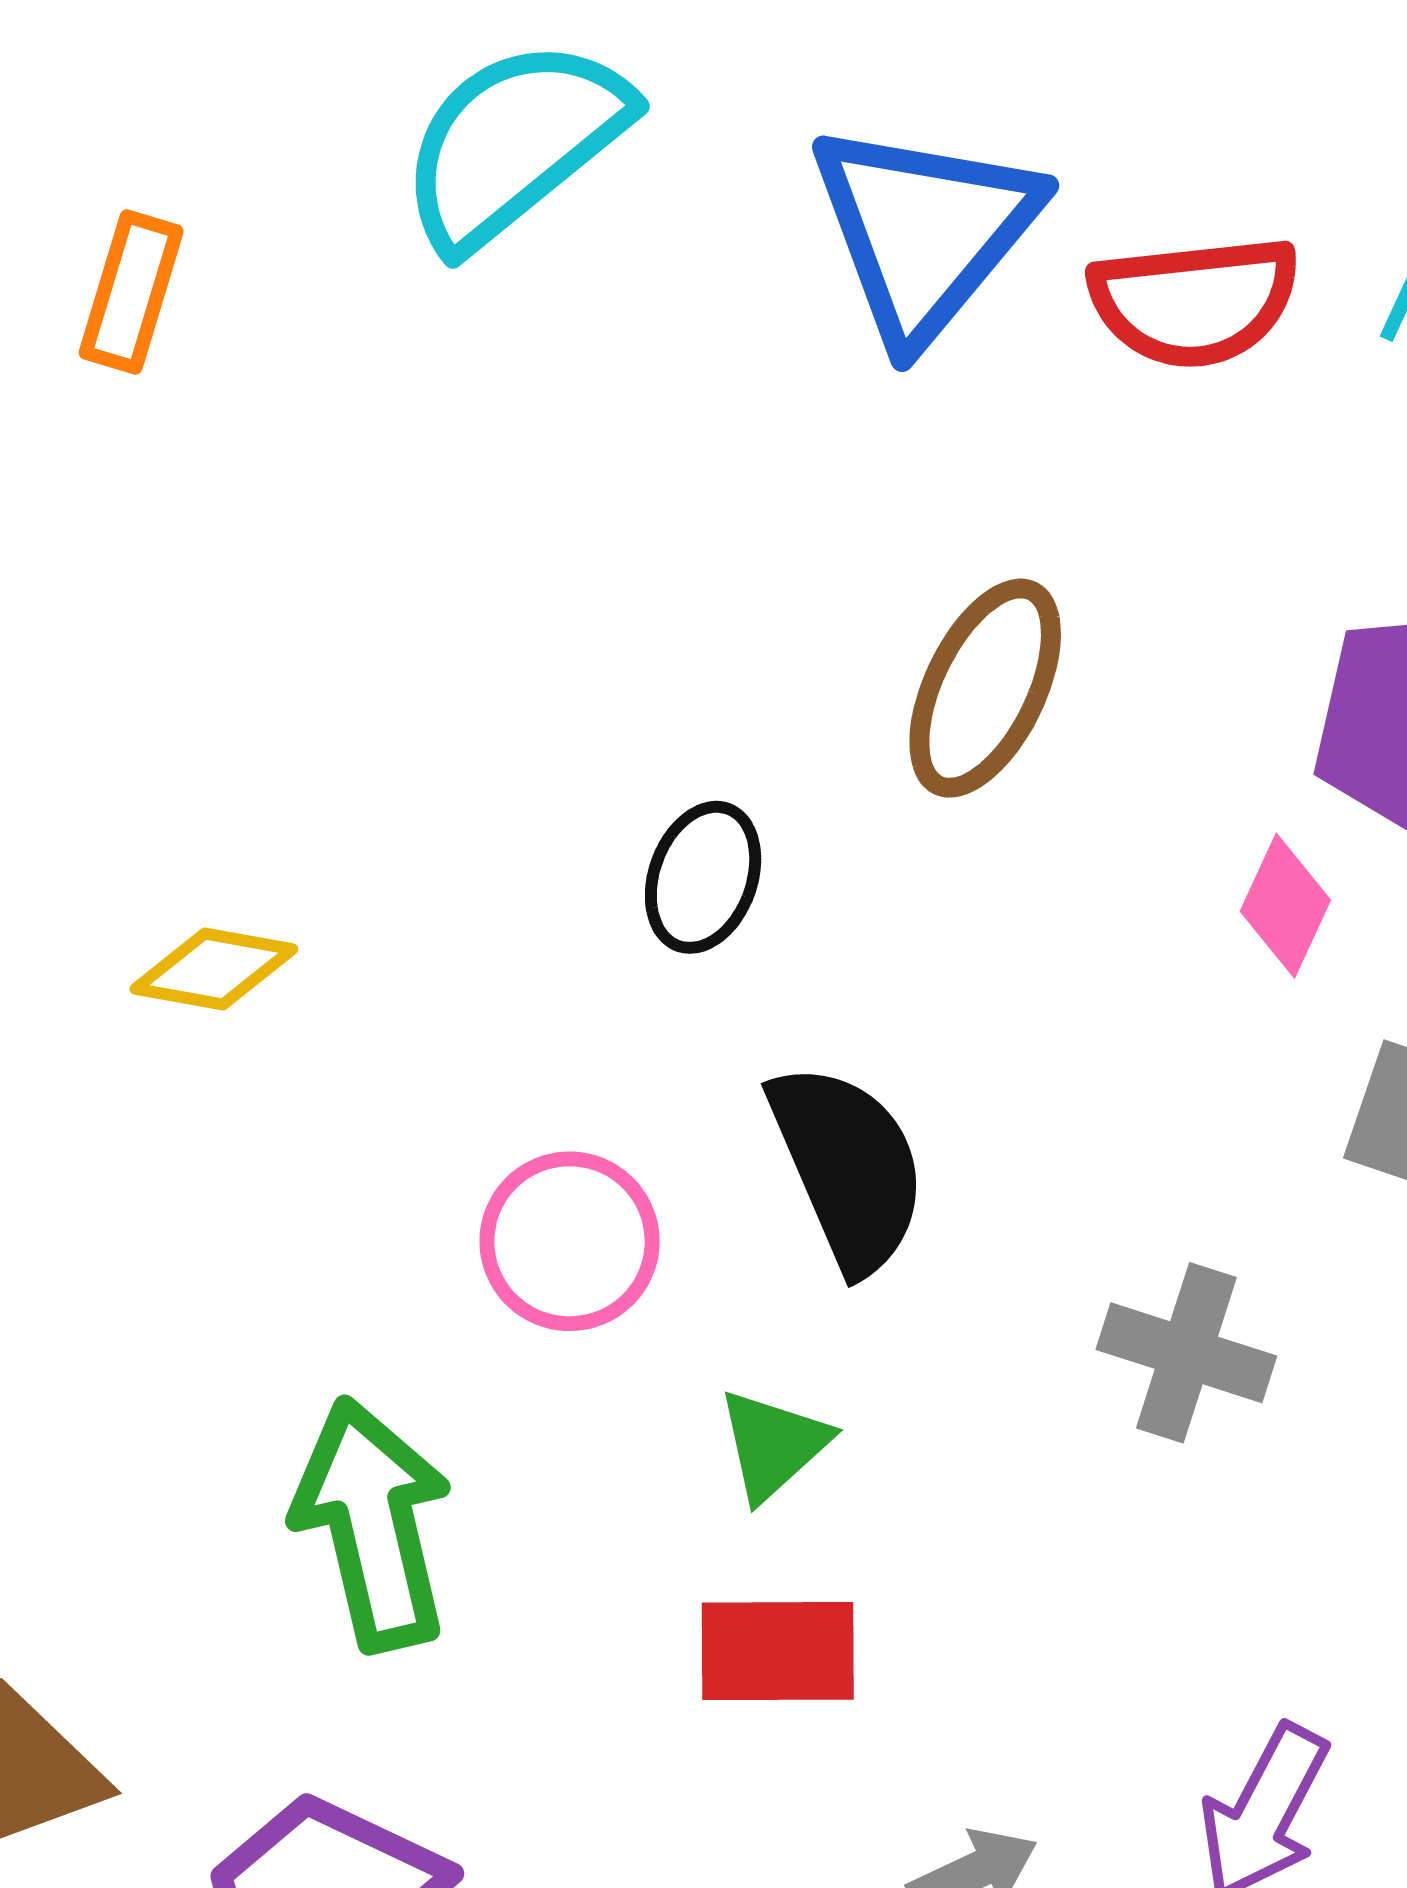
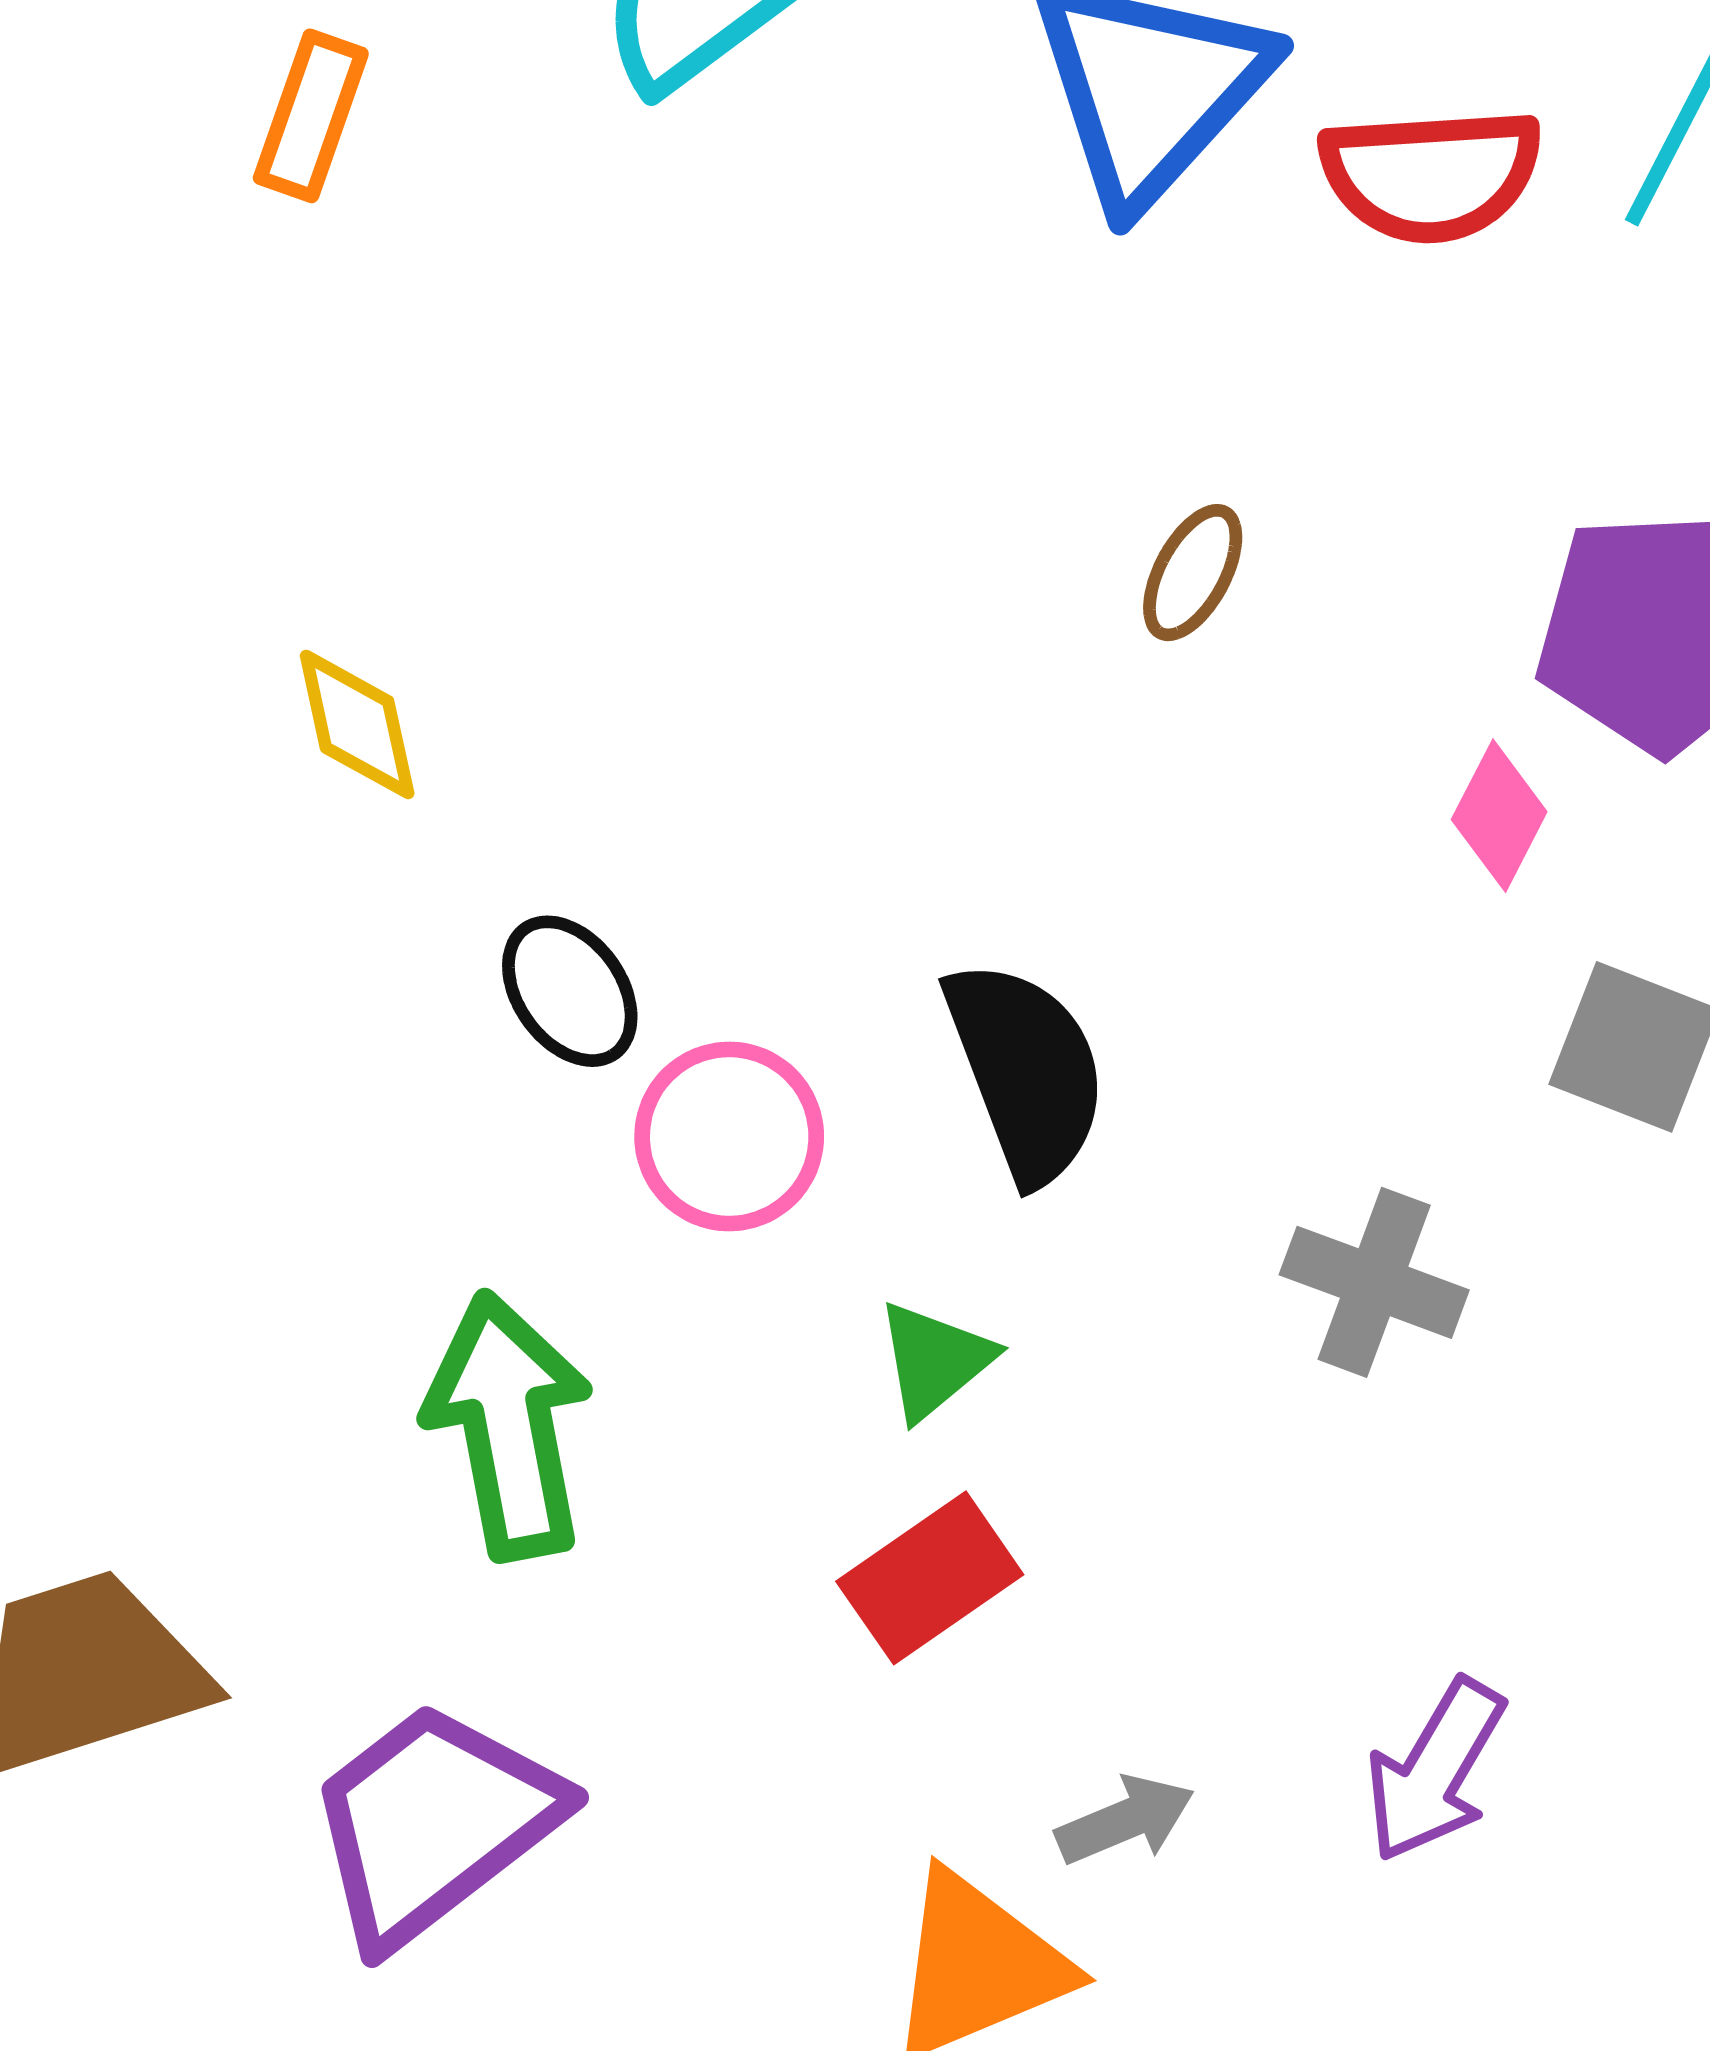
brown ellipse: (985, 688) -> (1193, 573), size x0.6
black ellipse: (703, 877) -> (570, 991), moved, turned -58
yellow diamond: (214, 969) -> (357, 724), moved, turned 65
red rectangle: (778, 1651) -> (930, 1578), turned -37

